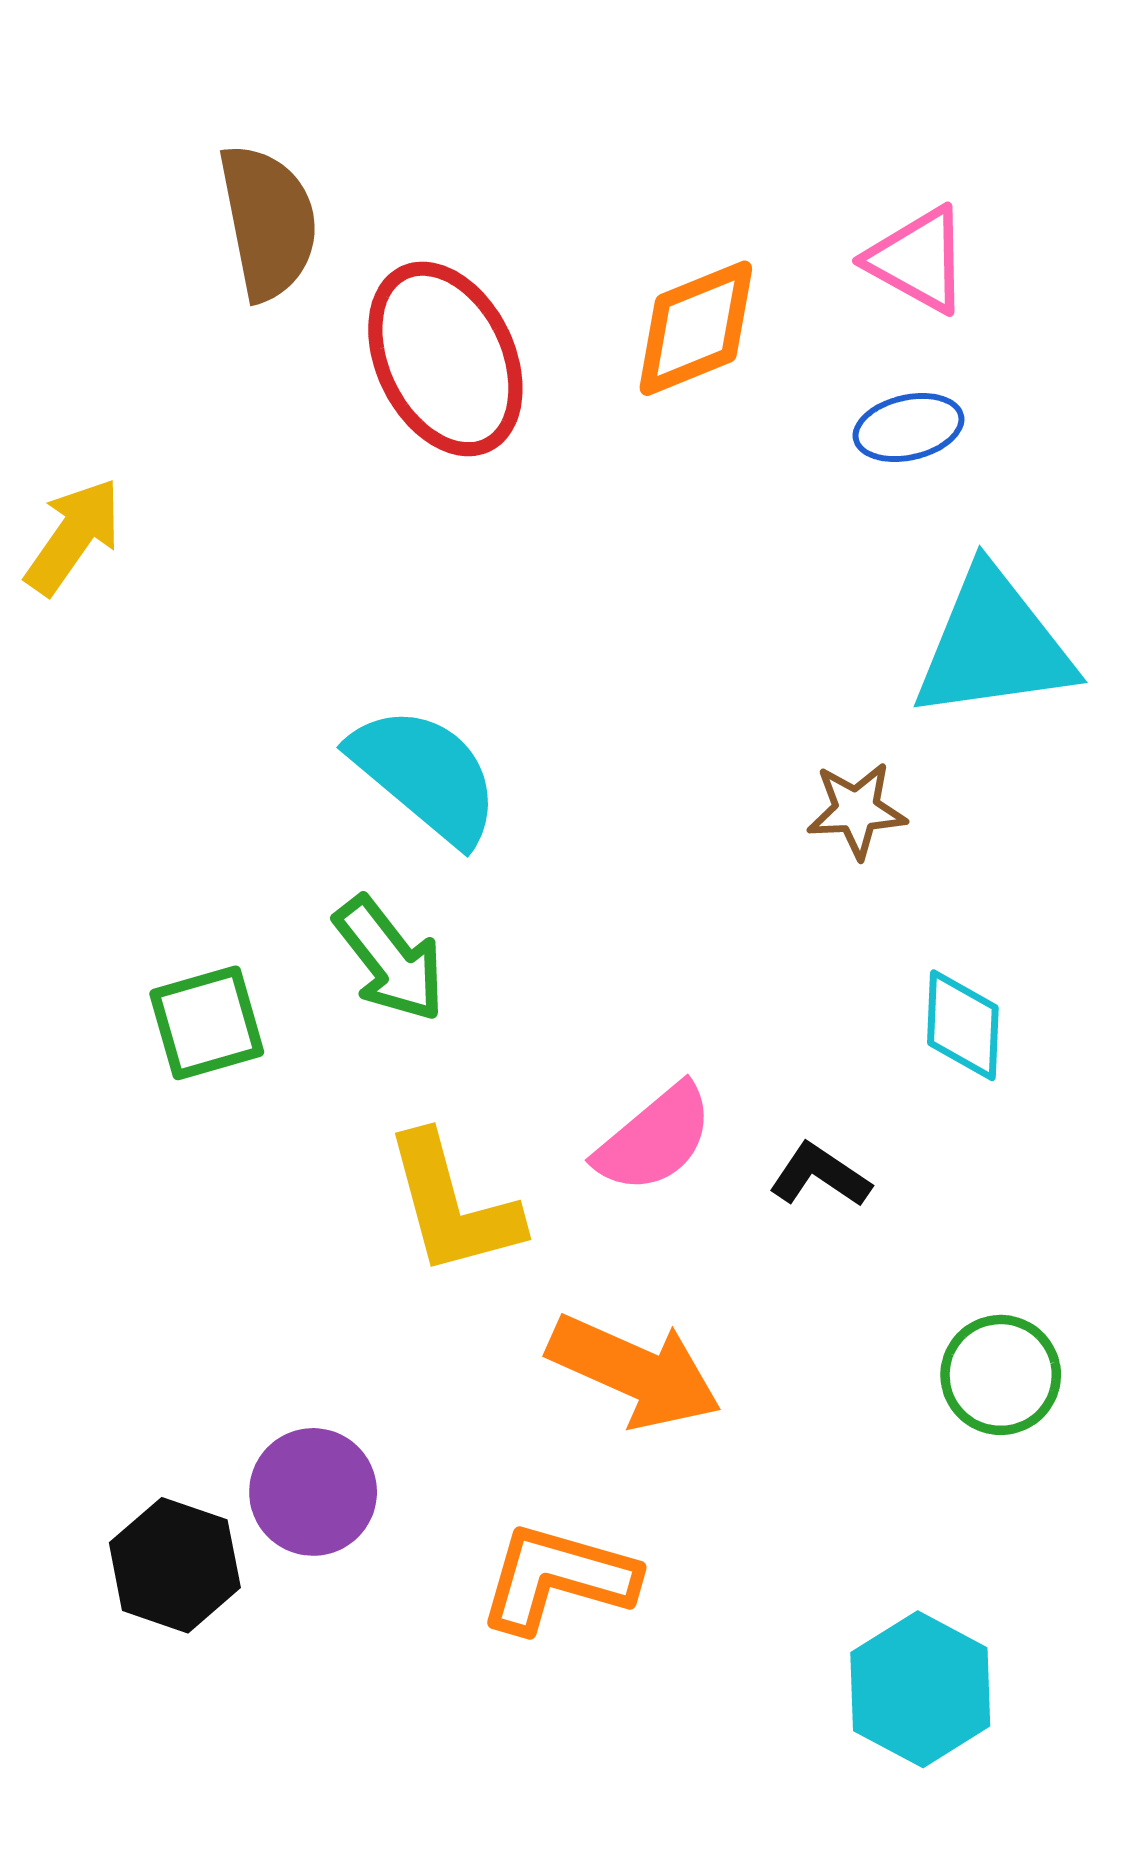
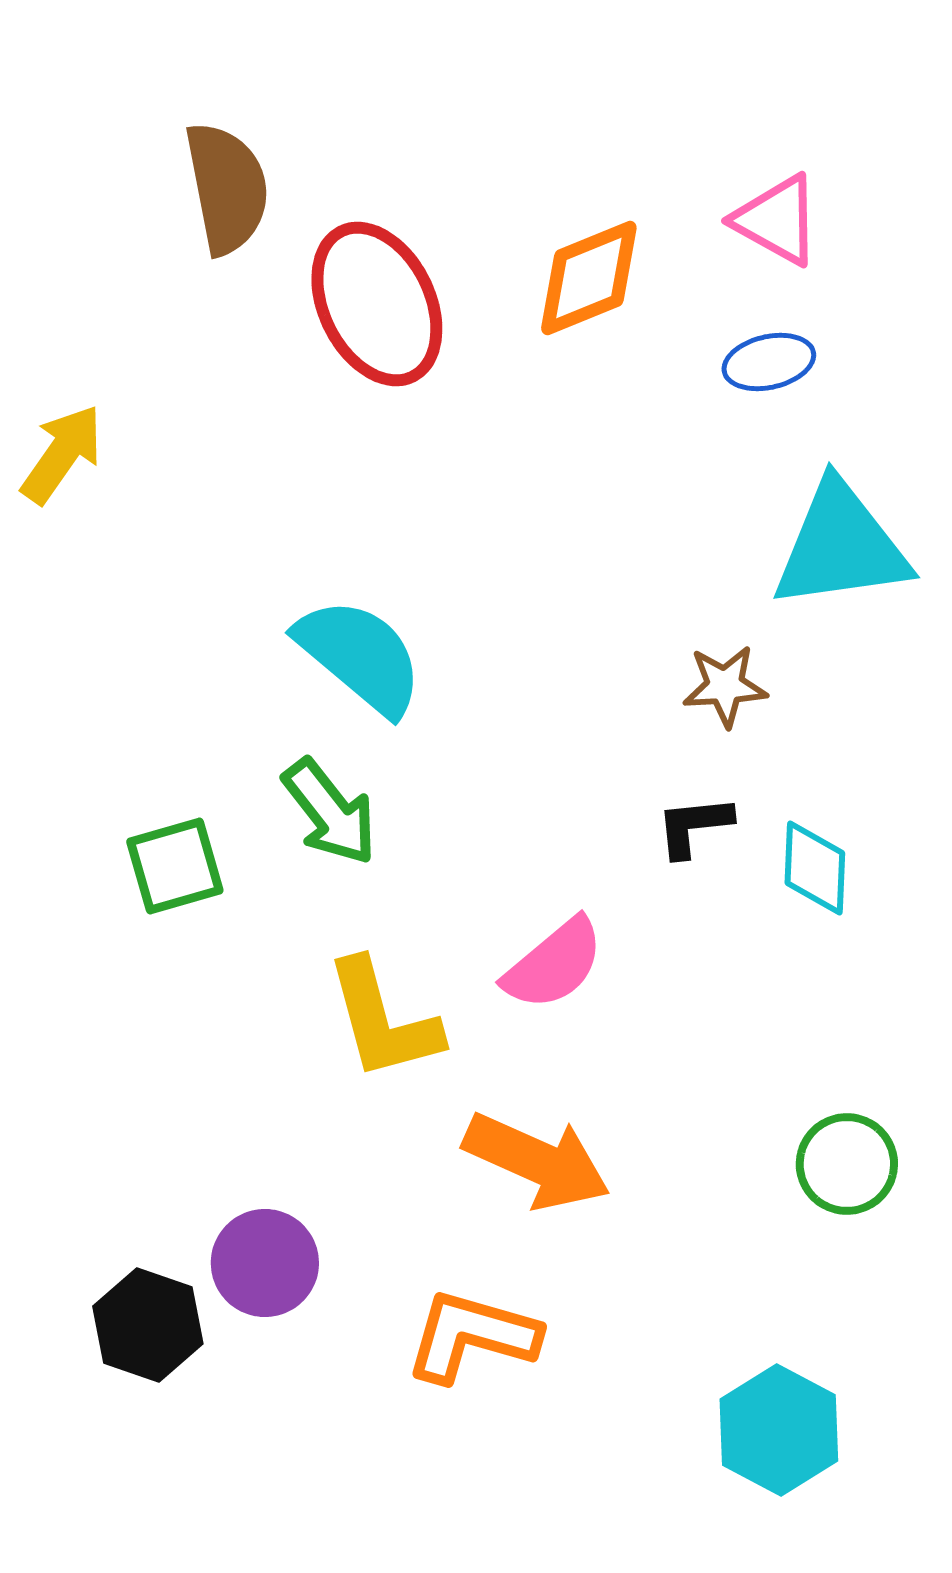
black L-shape: (820, 1175) -> (694, 826), moved, turned -40

